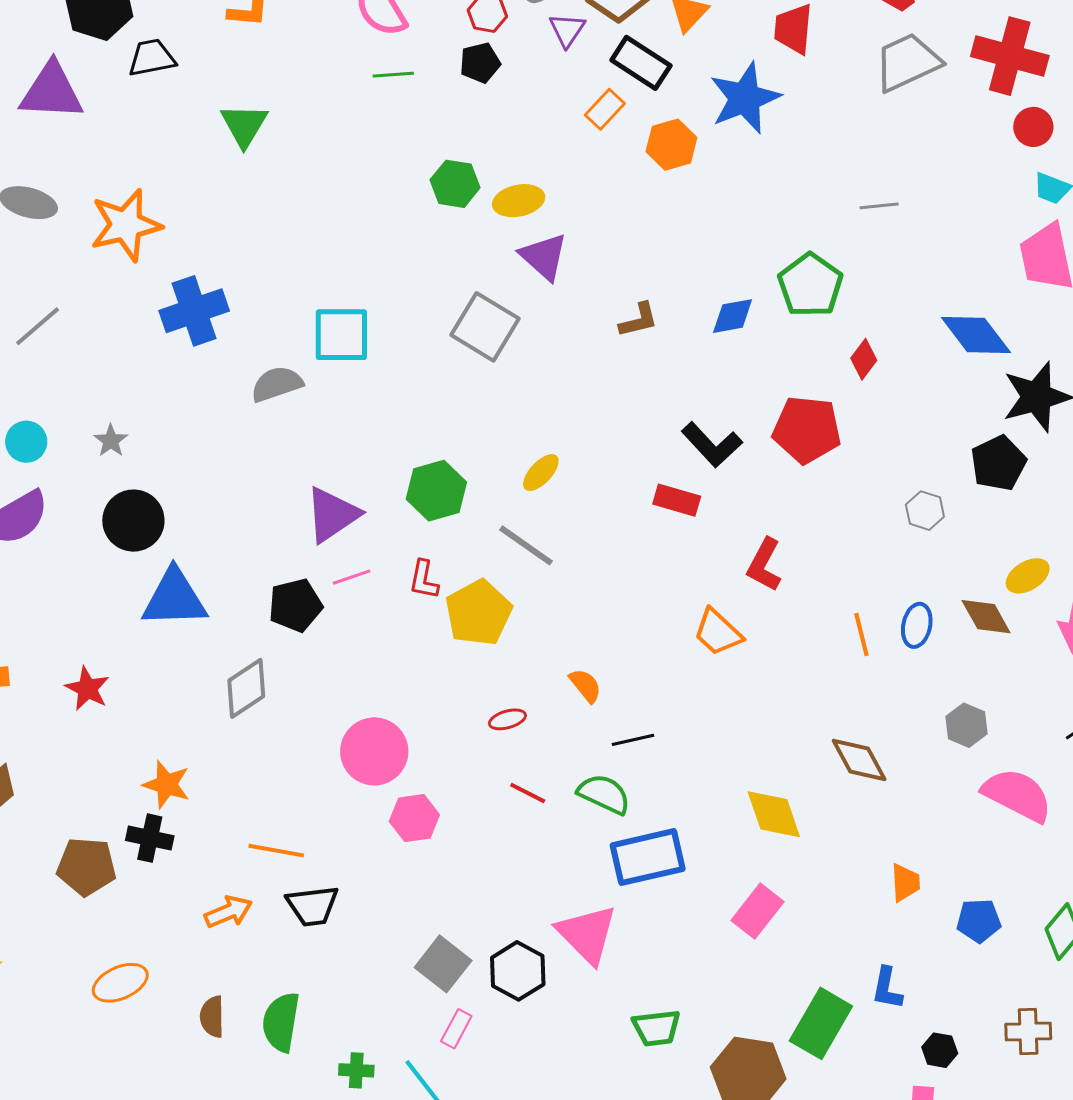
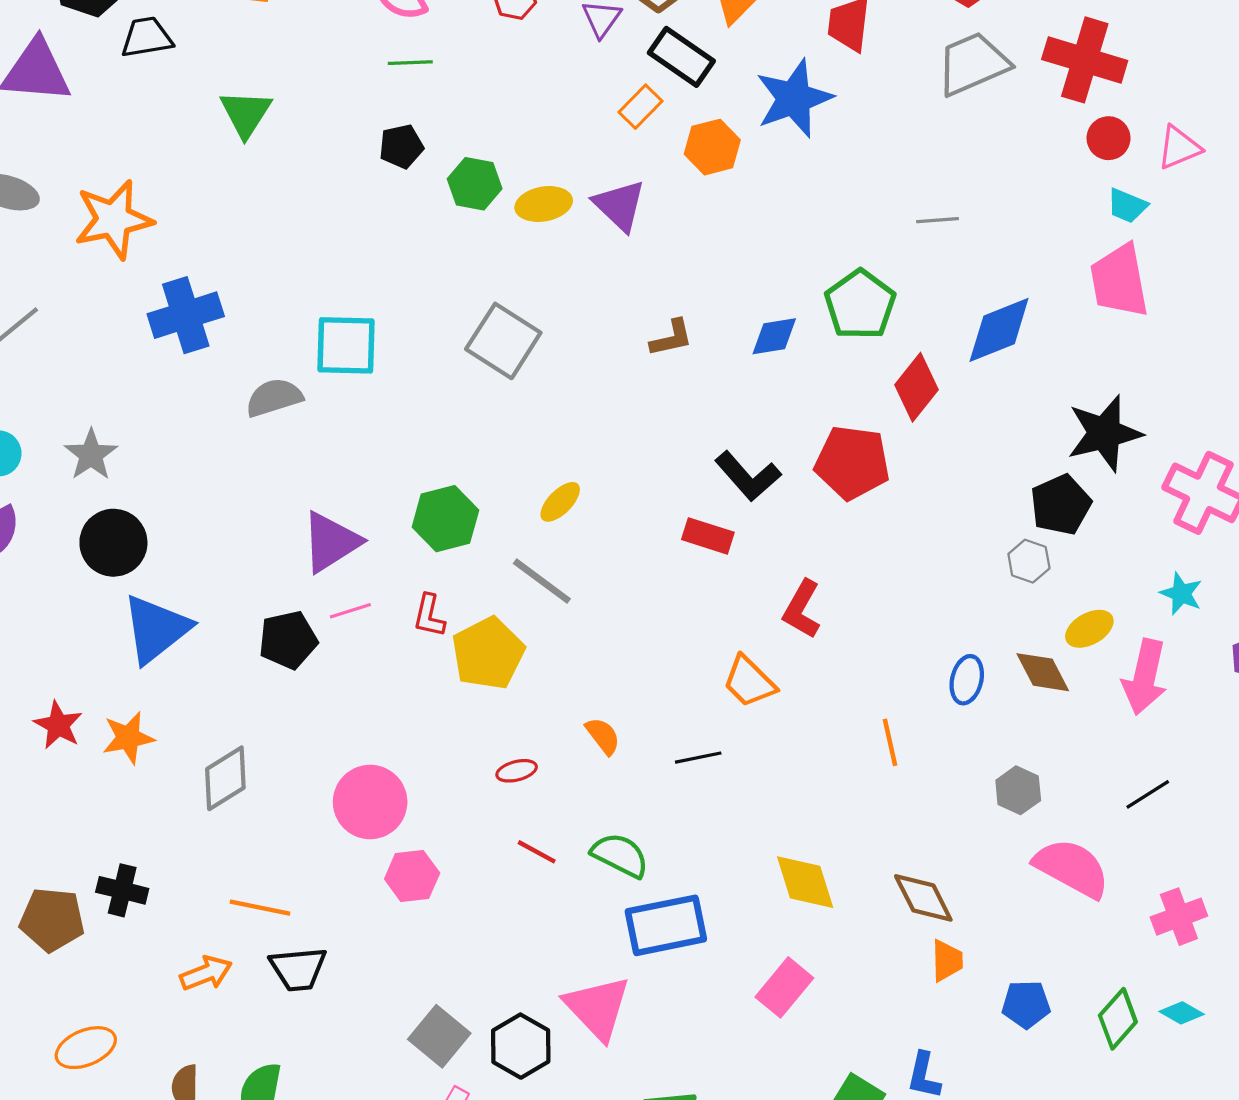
black pentagon: (480, 63) -> (401, 146), moved
purple triangle: (544, 257) -> (620, 205), moved
blue diamond: (976, 335) -> (999, 330), moved, turned -76
red diamond: (864, 359) -> (916, 387), size x1.5
gray star: (111, 441) -> (91, 455), size x1.4
gray hexagon: (925, 511) -> (1029, 561), moved
blue triangle: (174, 598) -> (156, 629), turned -38
orange line: (861, 635) -> (890, 742), moved
gray diamond: (246, 688) -> (225, 778), moved
black line: (633, 740) -> (698, 758), moved
brown diamond: (859, 760) -> (923, 898), moved
orange star: (167, 785) -> (128, 738), moved, turned -30

